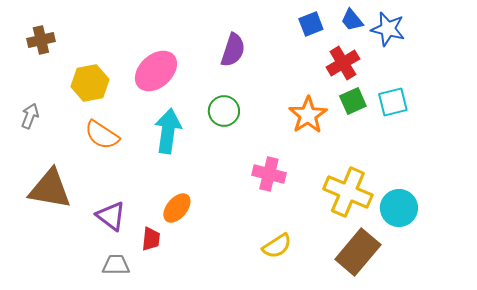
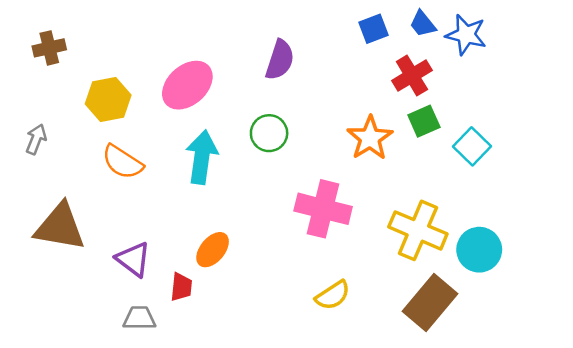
cyan square: (393, 102) -> (472, 146), moved, turned -32
pink cross: (269, 174) -> (323, 209), size x1.4

